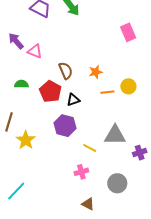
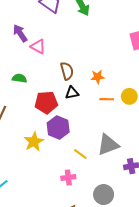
red pentagon: (50, 91) -> (46, 102), moved, turned 30
black triangle: (73, 100) -> (72, 93), moved
gray triangle: (115, 135) -> (108, 145), turned -30
yellow star: (26, 140) -> (34, 142), moved

